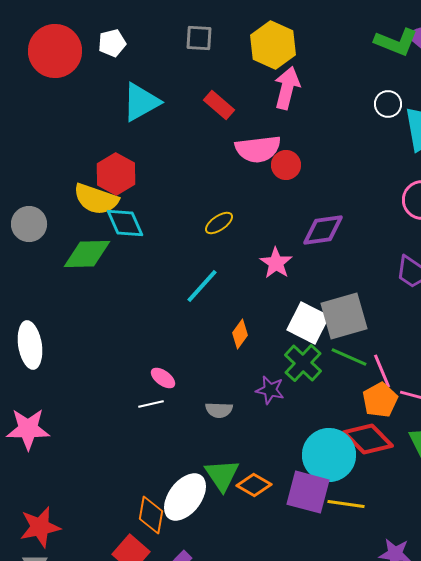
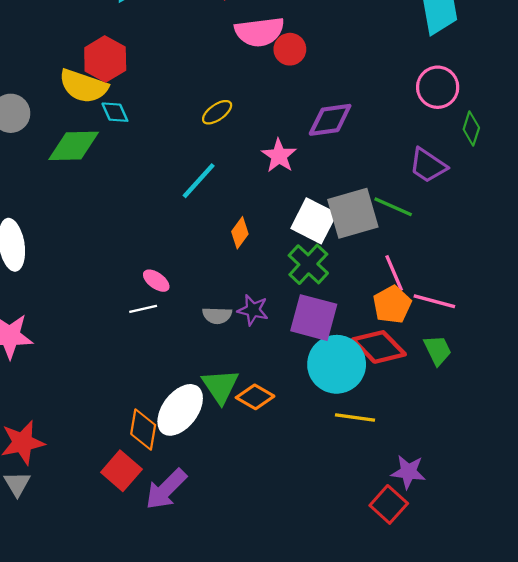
cyan diamond: (125, 223) -> (115, 112), size x0.7
green line: (349, 357) -> (393, 207), moved
purple star: (270, 390) -> (253, 310), moved
purple square: (308, 492) -> (314, 318), moved

